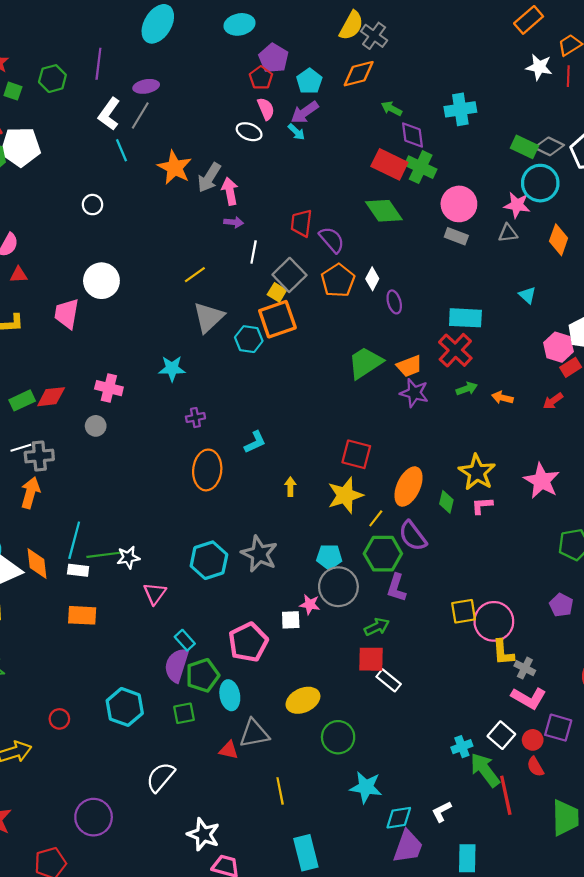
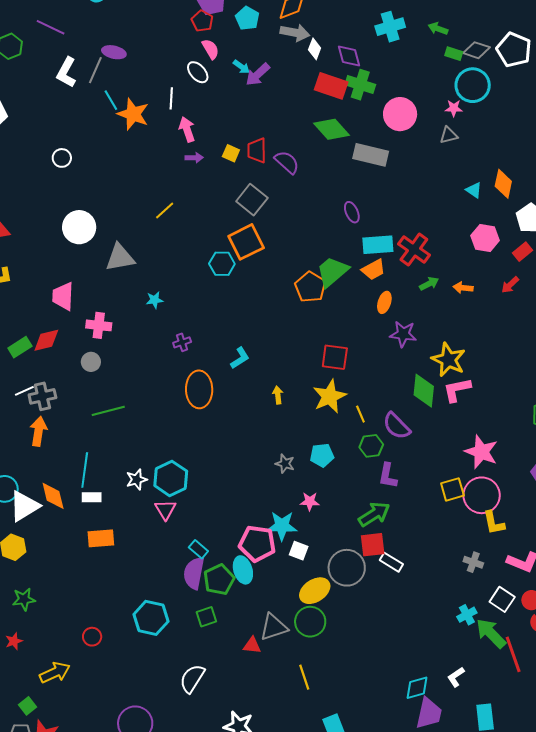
purple line: (98, 64) -> (51, 27), turned -64
purple ellipse: (146, 86) -> (114, 52), moved, turned 30
green arrow: (392, 109) -> (438, 29), moved
purple arrow: (305, 112) -> (258, 74), moved
white ellipse: (249, 132) -> (198, 72), turned 35
green rectangle: (524, 147) -> (454, 54), size x0.7
cyan line: (122, 150) -> (111, 100), moved
gray arrow: (209, 178) -> (295, 33), moved, turned -104
pink star: (517, 205) -> (454, 108), size x0.7
gray rectangle: (456, 236) -> (371, 155), moved, size x1.6
orange diamond: (559, 240) -> (503, 184), moved
white line: (254, 252) -> (171, 98), moved
white diamond: (372, 279) -> (315, 49), moved
orange pentagon: (338, 280) -> (310, 287), moved
yellow square: (277, 292) -> (231, 153), moved
pink trapezoid: (67, 314) -> (63, 296), moved
gray triangle: (209, 317) -> (120, 258), moved, turned 40
cyan rectangle: (465, 318) -> (378, 245), moved
pink hexagon: (558, 347) -> (485, 238), moved
cyan star: (172, 369) -> (155, 300), size x0.7
purple star: (414, 393) -> (403, 334), moved
pink star: (542, 481) -> (481, 452), moved
orange ellipse: (409, 487) -> (384, 302), moved, size x0.6
green diamond: (446, 502) -> (424, 391), size x1.6
pink L-shape: (482, 506) -> (457, 390), size x1.4
yellow line: (376, 518) -> (360, 414), turned -54
gray star: (259, 554) -> (285, 464), moved, size x0.6
green hexagon: (383, 554) -> (371, 446), size x0.7
green line: (105, 555) -> (108, 411), moved
cyan hexagon: (209, 560) -> (171, 478), moved
gray circle: (338, 587) -> (347, 568), moved
white square: (291, 620) -> (299, 551), moved, turned 30
green arrow: (377, 627) -> (374, 514), size x1.4
pink pentagon: (248, 642) -> (257, 544), turned -30
gray cross: (525, 668) -> (473, 562), moved
cyan ellipse: (230, 695) -> (243, 570), moved
green circle: (338, 737) -> (310, 622), moved
cyan star: (366, 787) -> (282, 526), moved

